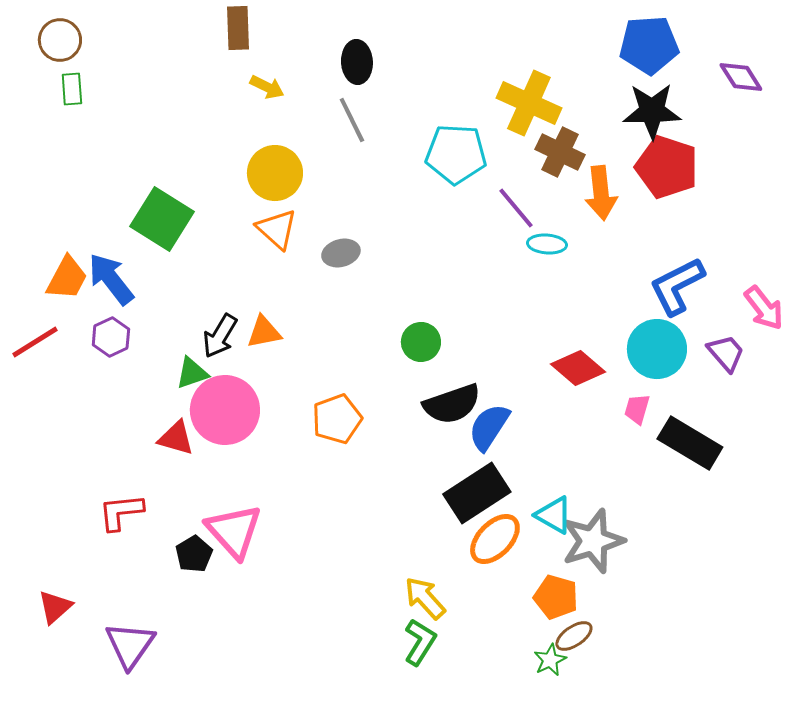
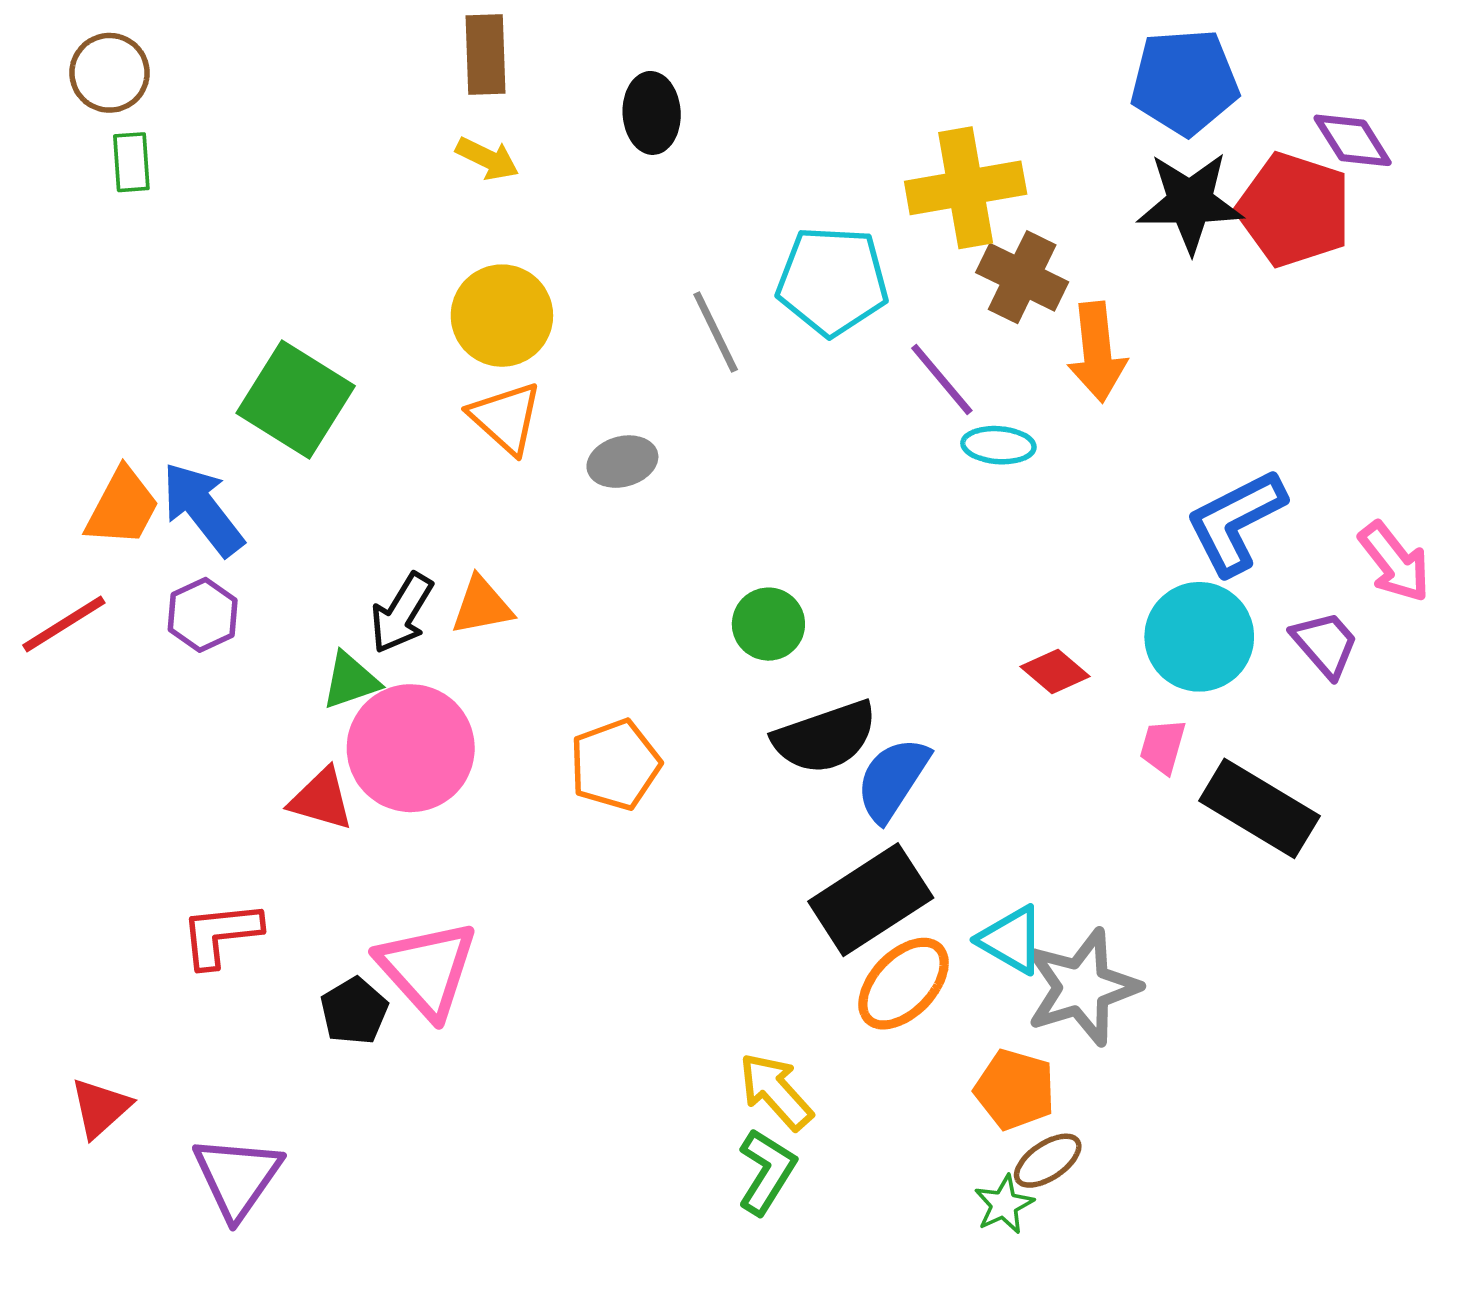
brown rectangle: (238, 28) -> (486, 55), moved
yellow cross: (529, 103) -> (966, 188), turned -34
gray line: (352, 120) -> (716, 332), moved
red pentagon: (667, 167) -> (1294, 210), moved
red diamond: (578, 368) -> (1055, 671), size x0.7

